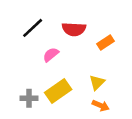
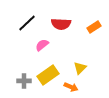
orange rectangle: (105, 42) -> (94, 27), moved
orange arrow: (101, 106) -> (71, 87), moved

